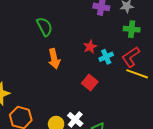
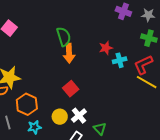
green semicircle: (44, 27) -> (64, 37), moved
red square: (90, 83) -> (71, 89), moved

